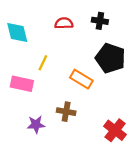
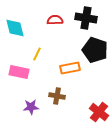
black cross: (100, 21) -> (86, 18), size x1.5
orange rectangle: (81, 79) -> (70, 68), turned -42

